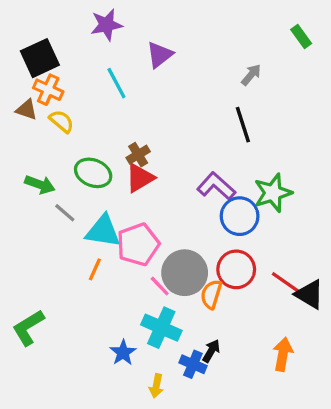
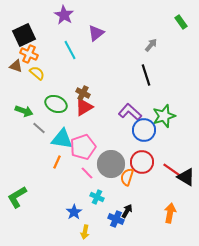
purple star: (106, 25) -> (64, 15), turned -30
brown cross: (138, 155) -> (83, 93), turned -32
pink line: (160, 286) -> (87, 173), moved
cyan cross: (161, 328) -> (97, 197), size x0.6
yellow arrow: (156, 386) -> (85, 232), moved

